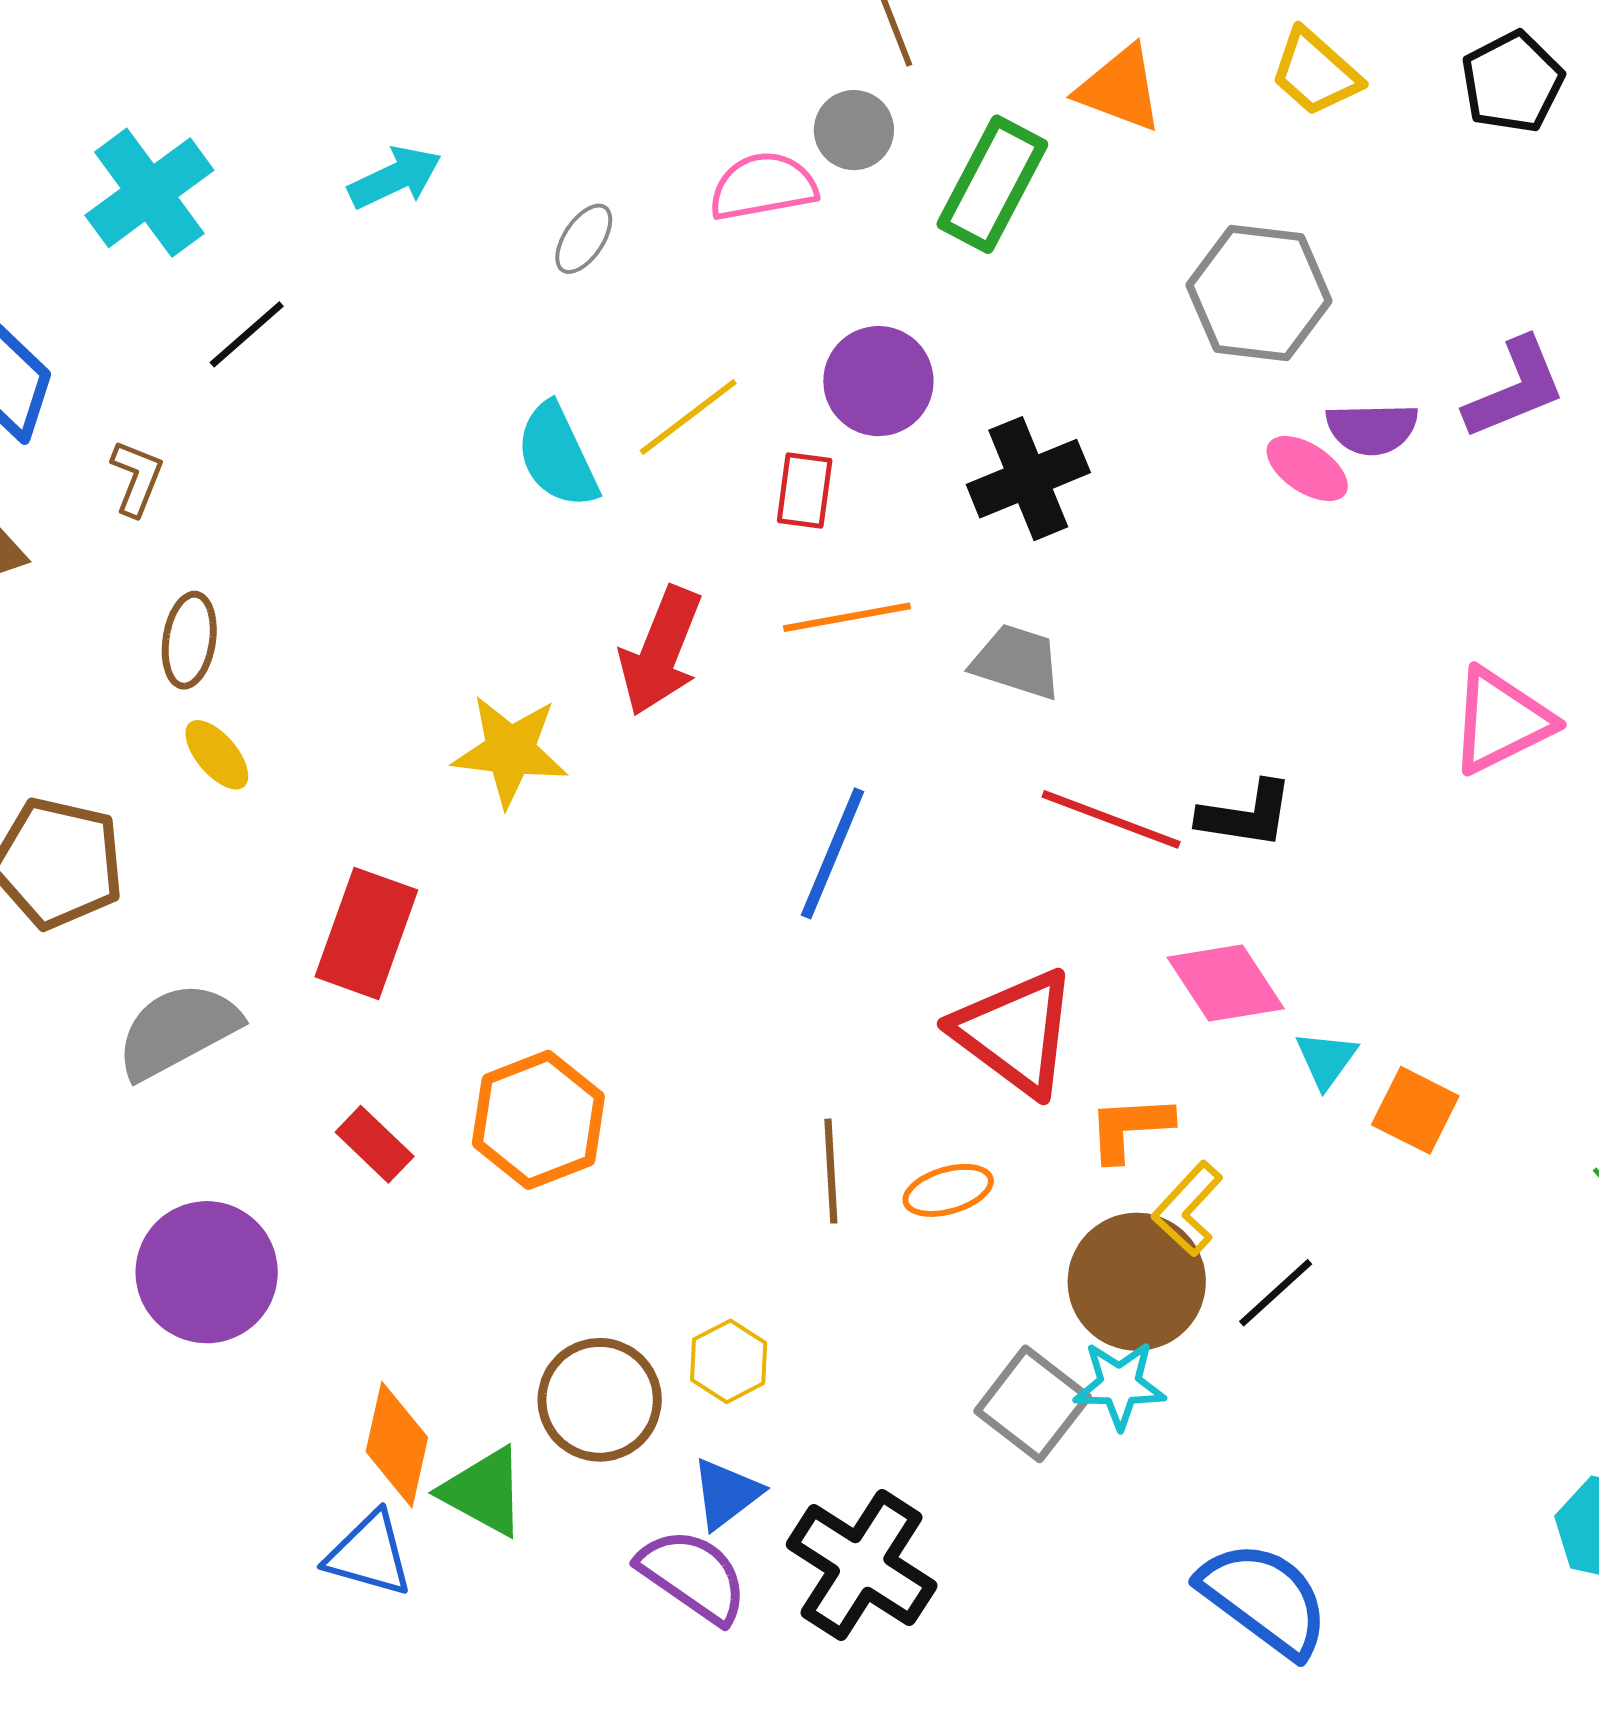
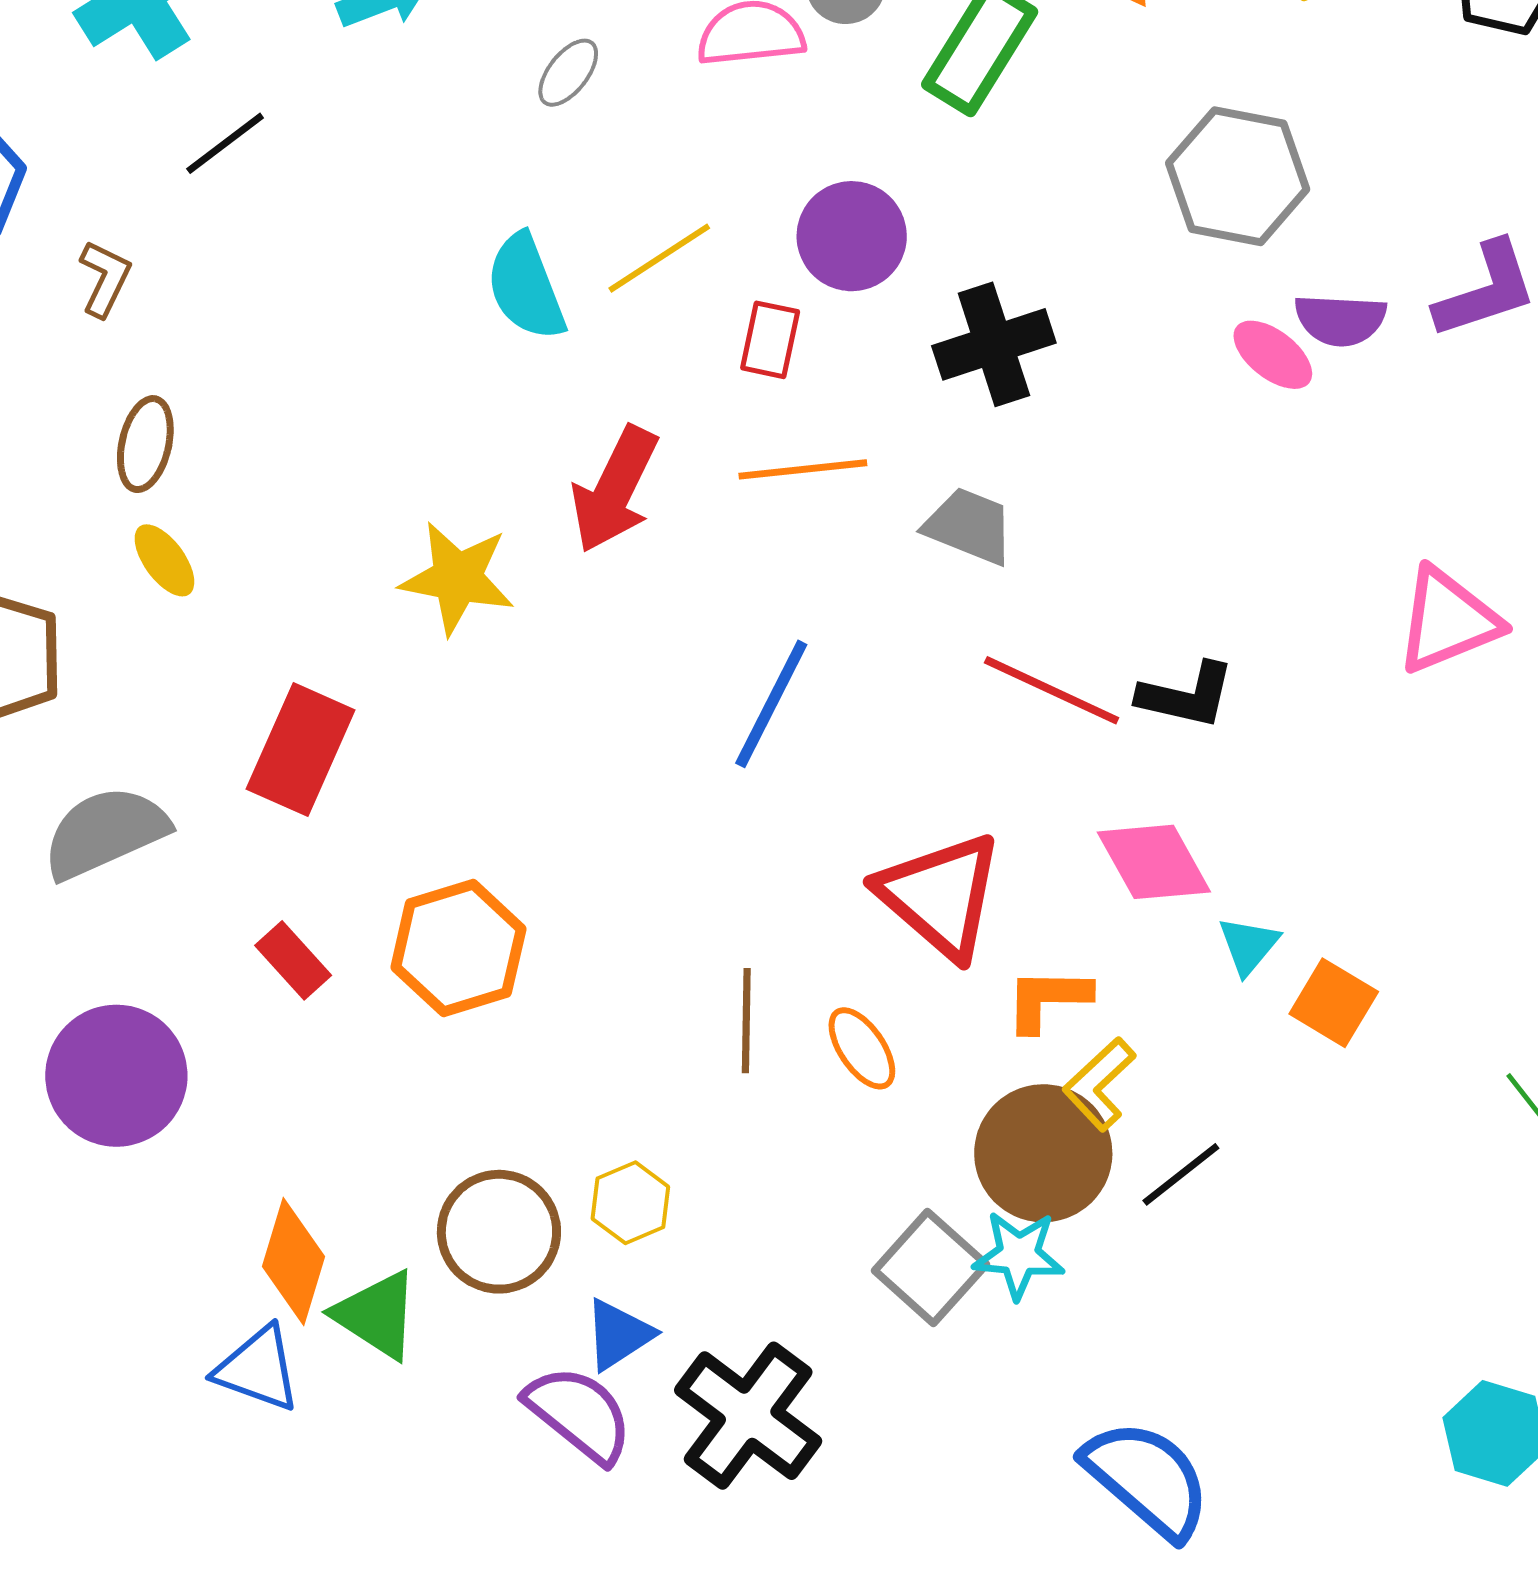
orange ellipse: (948, 1190) -> (862, 1048), turned 68

